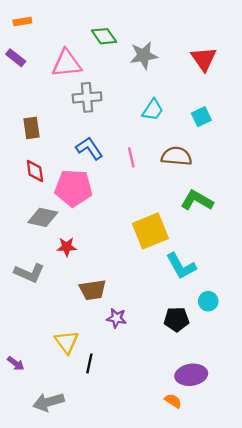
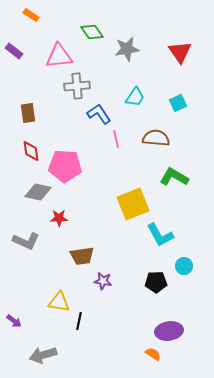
orange rectangle: (22, 22) -> (31, 15), moved, turned 42
blue L-shape: (89, 148) -> (99, 114), moved
yellow triangle: (67, 342) -> (59, 302), turned -45

